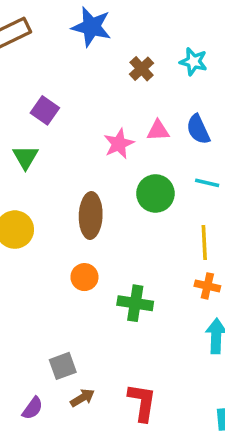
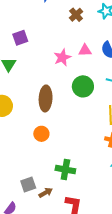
purple square: (45, 110) -> (20, 38), turned 35
green cross: (135, 303) -> (65, 170), moved
brown arrow: (82, 398) -> (46, 193), moved

